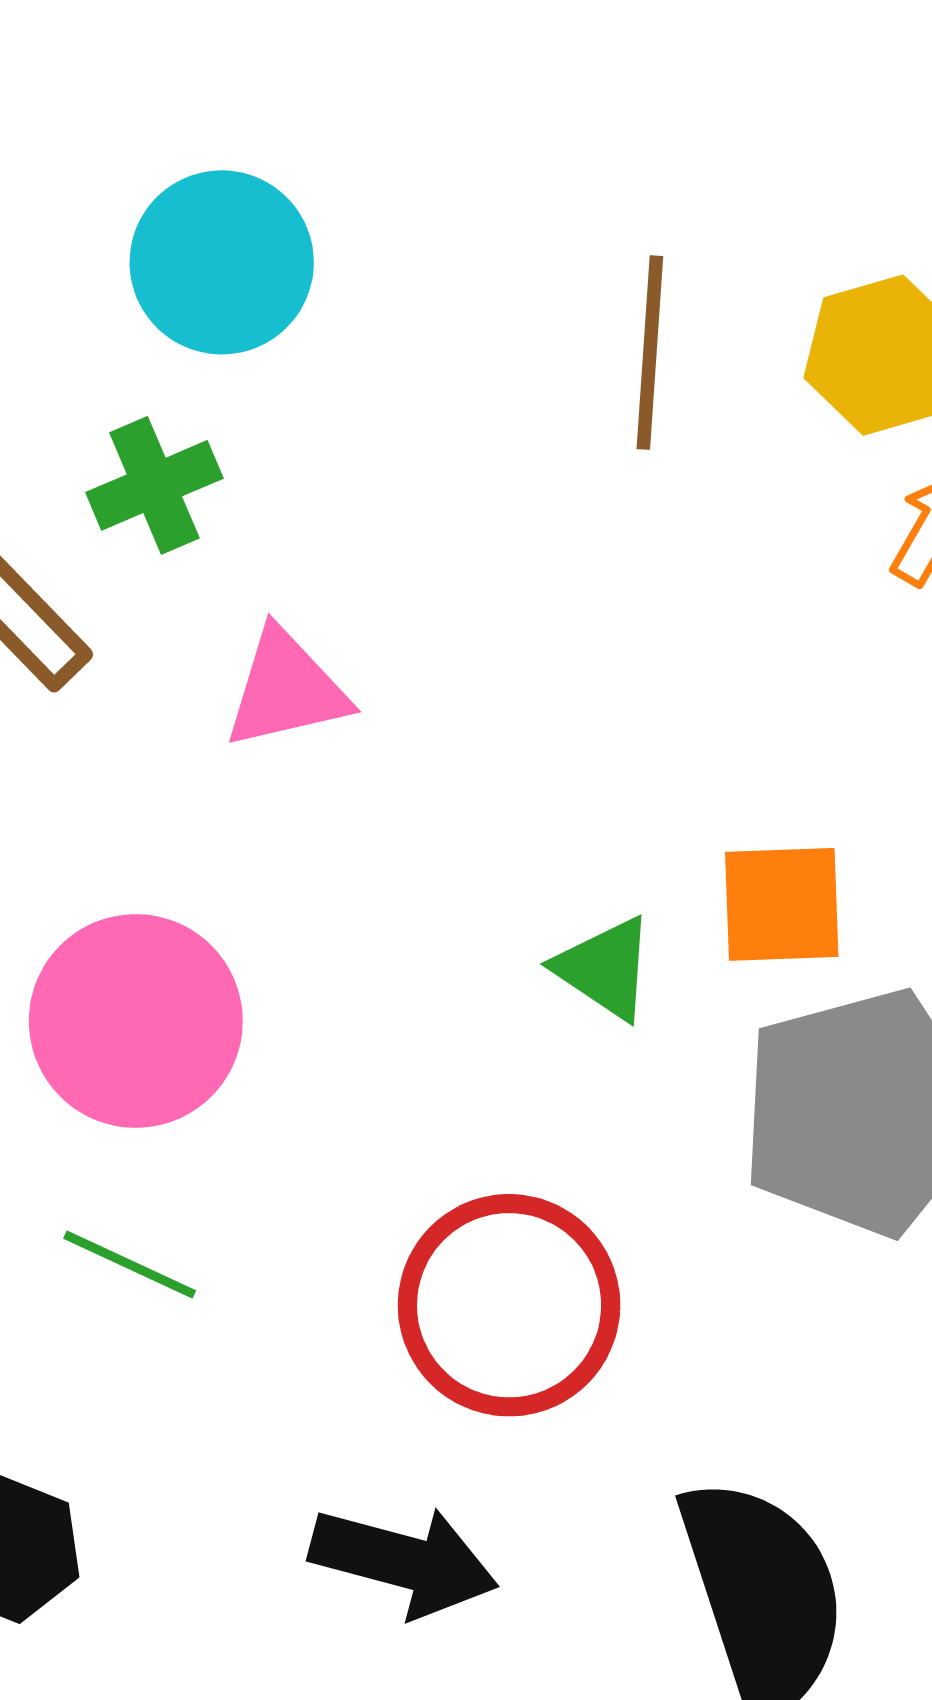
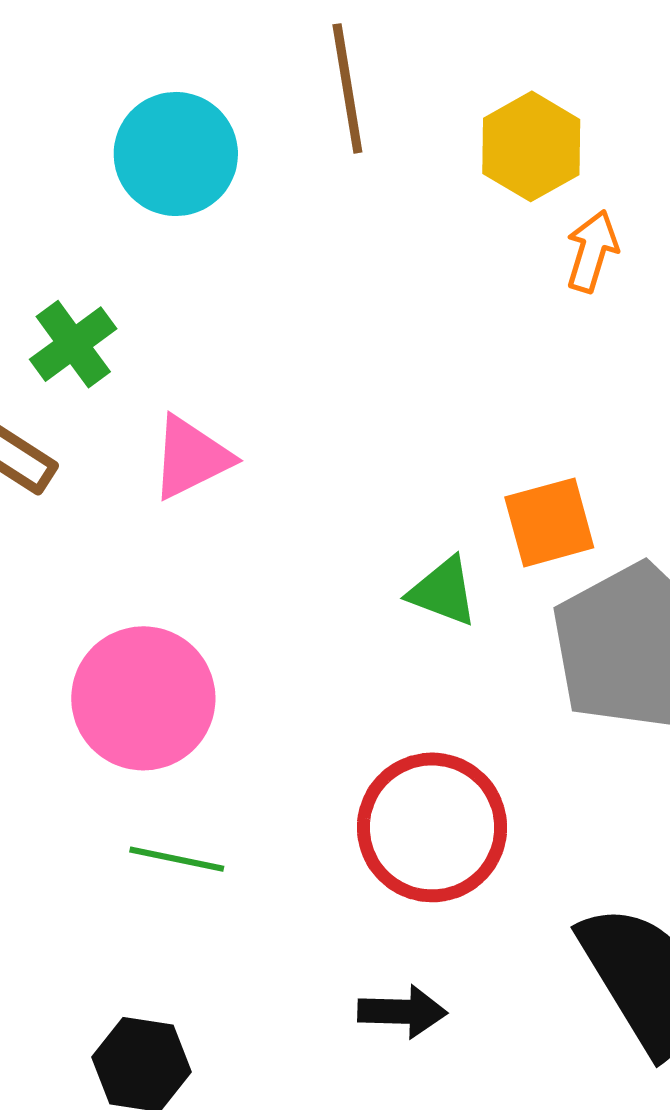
cyan circle: (222, 262) -> (176, 154), moved
brown line: (650, 353) -> (347, 88), moved
black arrow: (404, 1561) -> (402, 1012), size x0.7

